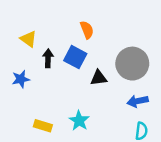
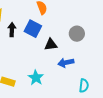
gray circle: (132, 64) -> (77, 34), size x0.6
blue arrow: (137, 101) -> (66, 63), moved

